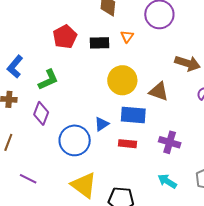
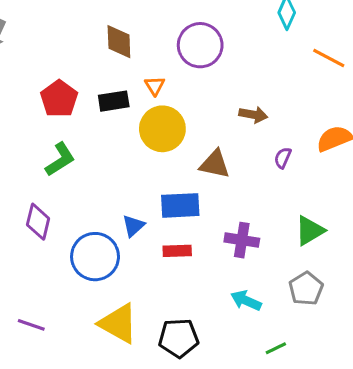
brown arrow: (187, 63) -> (253, 115), size x0.7
green L-shape: (48, 80) -> (60, 159), moved
yellow circle: (122, 80) -> (162, 129), moved

